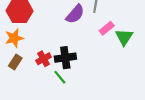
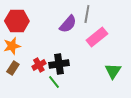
pink rectangle: (107, 28) -> (97, 37), size x1.5
green triangle: (124, 37) -> (113, 71), moved

